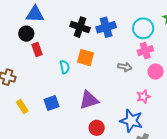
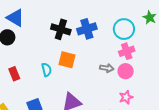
blue triangle: (35, 14) -> (15, 18), turned 30
red rectangle: (37, 50) -> (14, 74), moved
pink circle: (156, 72) -> (126, 71), moved

